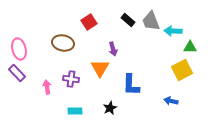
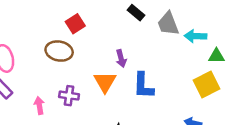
black rectangle: (128, 20) -> (136, 13), moved
red square: (89, 22) -> (75, 24), moved
blue L-shape: (131, 85) -> (143, 86), moved

